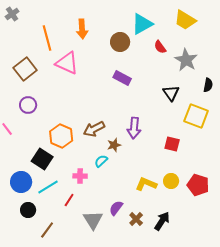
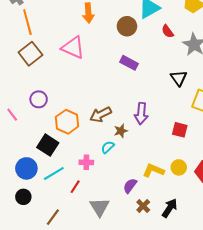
orange line: (47, 38) -> (27, 22), moved
purple circle: (28, 105) -> (39, 99), moved
purple semicircle: (116, 208) -> (130, 186), moved
black circle: (28, 210) -> (23, 197), moved

